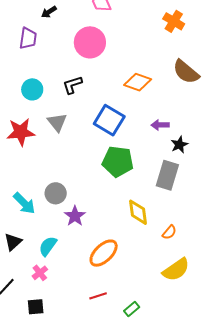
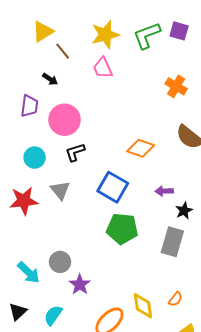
black arrow: (49, 12) -> (50, 79), turned -112
pink circle: (90, 42) -> (65, 120), moved
yellow diamond: (138, 212) -> (143, 306), moved

